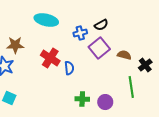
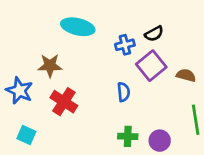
brown star: (15, 45) -> (50, 66), moved
red cross: (50, 58) -> (64, 102), moved
blue semicircle: (69, 68) -> (124, 92), moved

